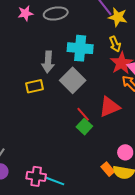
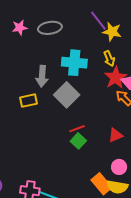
red triangle: (109, 107) -> (115, 135), moved, size x0.7
red line: (83, 114) -> (77, 129), turned -70
orange rectangle: (108, 169) -> (101, 184), size x1.5

